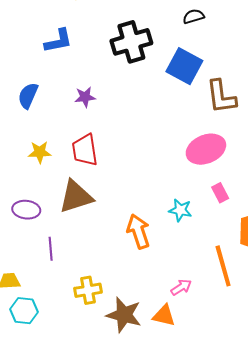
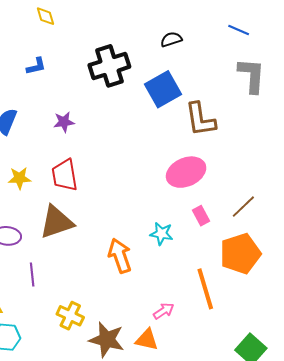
blue L-shape: (58, 41) -> (36, 66), size x0.7
blue square: (184, 66) -> (163, 89), turned 33
yellow cross: (88, 290) -> (70, 316), turned 36

